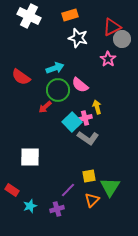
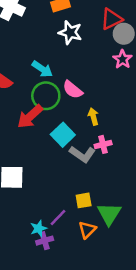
pink star: (108, 59) -> (122, 59), moved
cyan arrow: (55, 68) -> (42, 69), turned 54
red arrow: (45, 107) -> (30, 116), size x1.6
pink cross: (85, 118) -> (103, 144), moved
cyan star: (30, 206) -> (39, 228), moved

